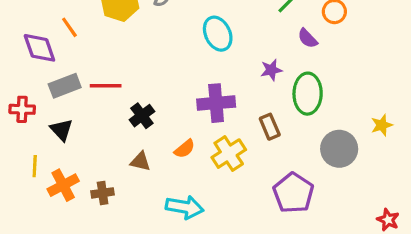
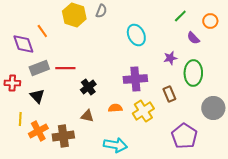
orange semicircle: (185, 149) -> (115, 108), turned -144
brown cross: (103, 193) -> (63, 136), size x1.5

